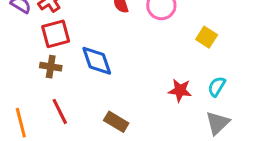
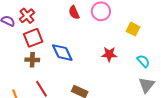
cyan semicircle: (217, 87) -> (143, 61), turned 112
red star: (180, 90) -> (109, 54), moved

